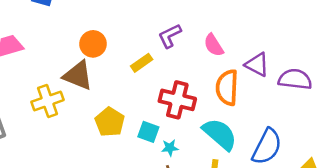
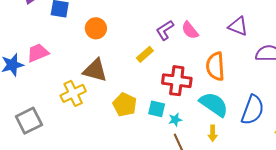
orange circle: (93, 44) -> (96, 28), moved
pink semicircle: (214, 45) -> (190, 30), moved
purple triangle: (257, 65) -> (238, 26), moved

